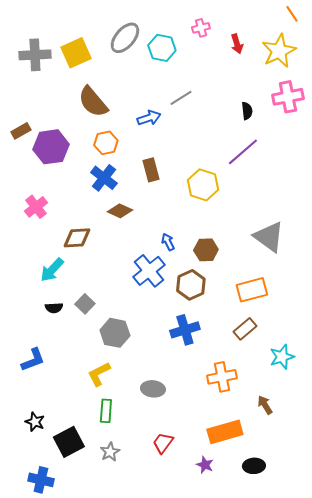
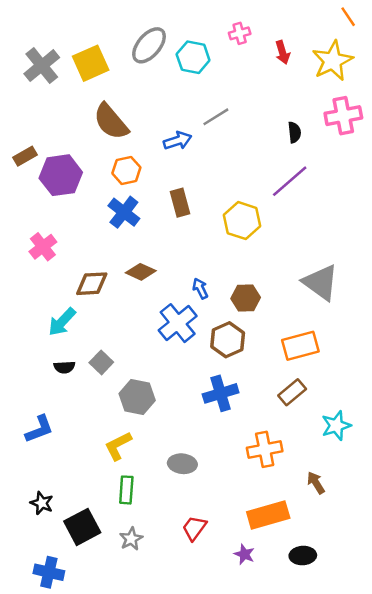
gray cross: (35, 55) -> (42, 66), turned -36
brown diamond: (120, 211) -> (141, 272), moved

